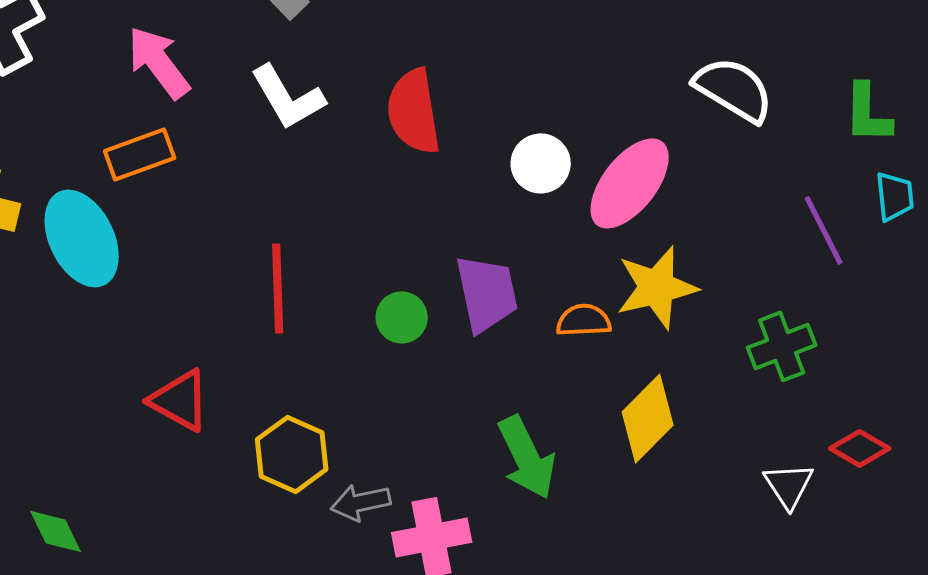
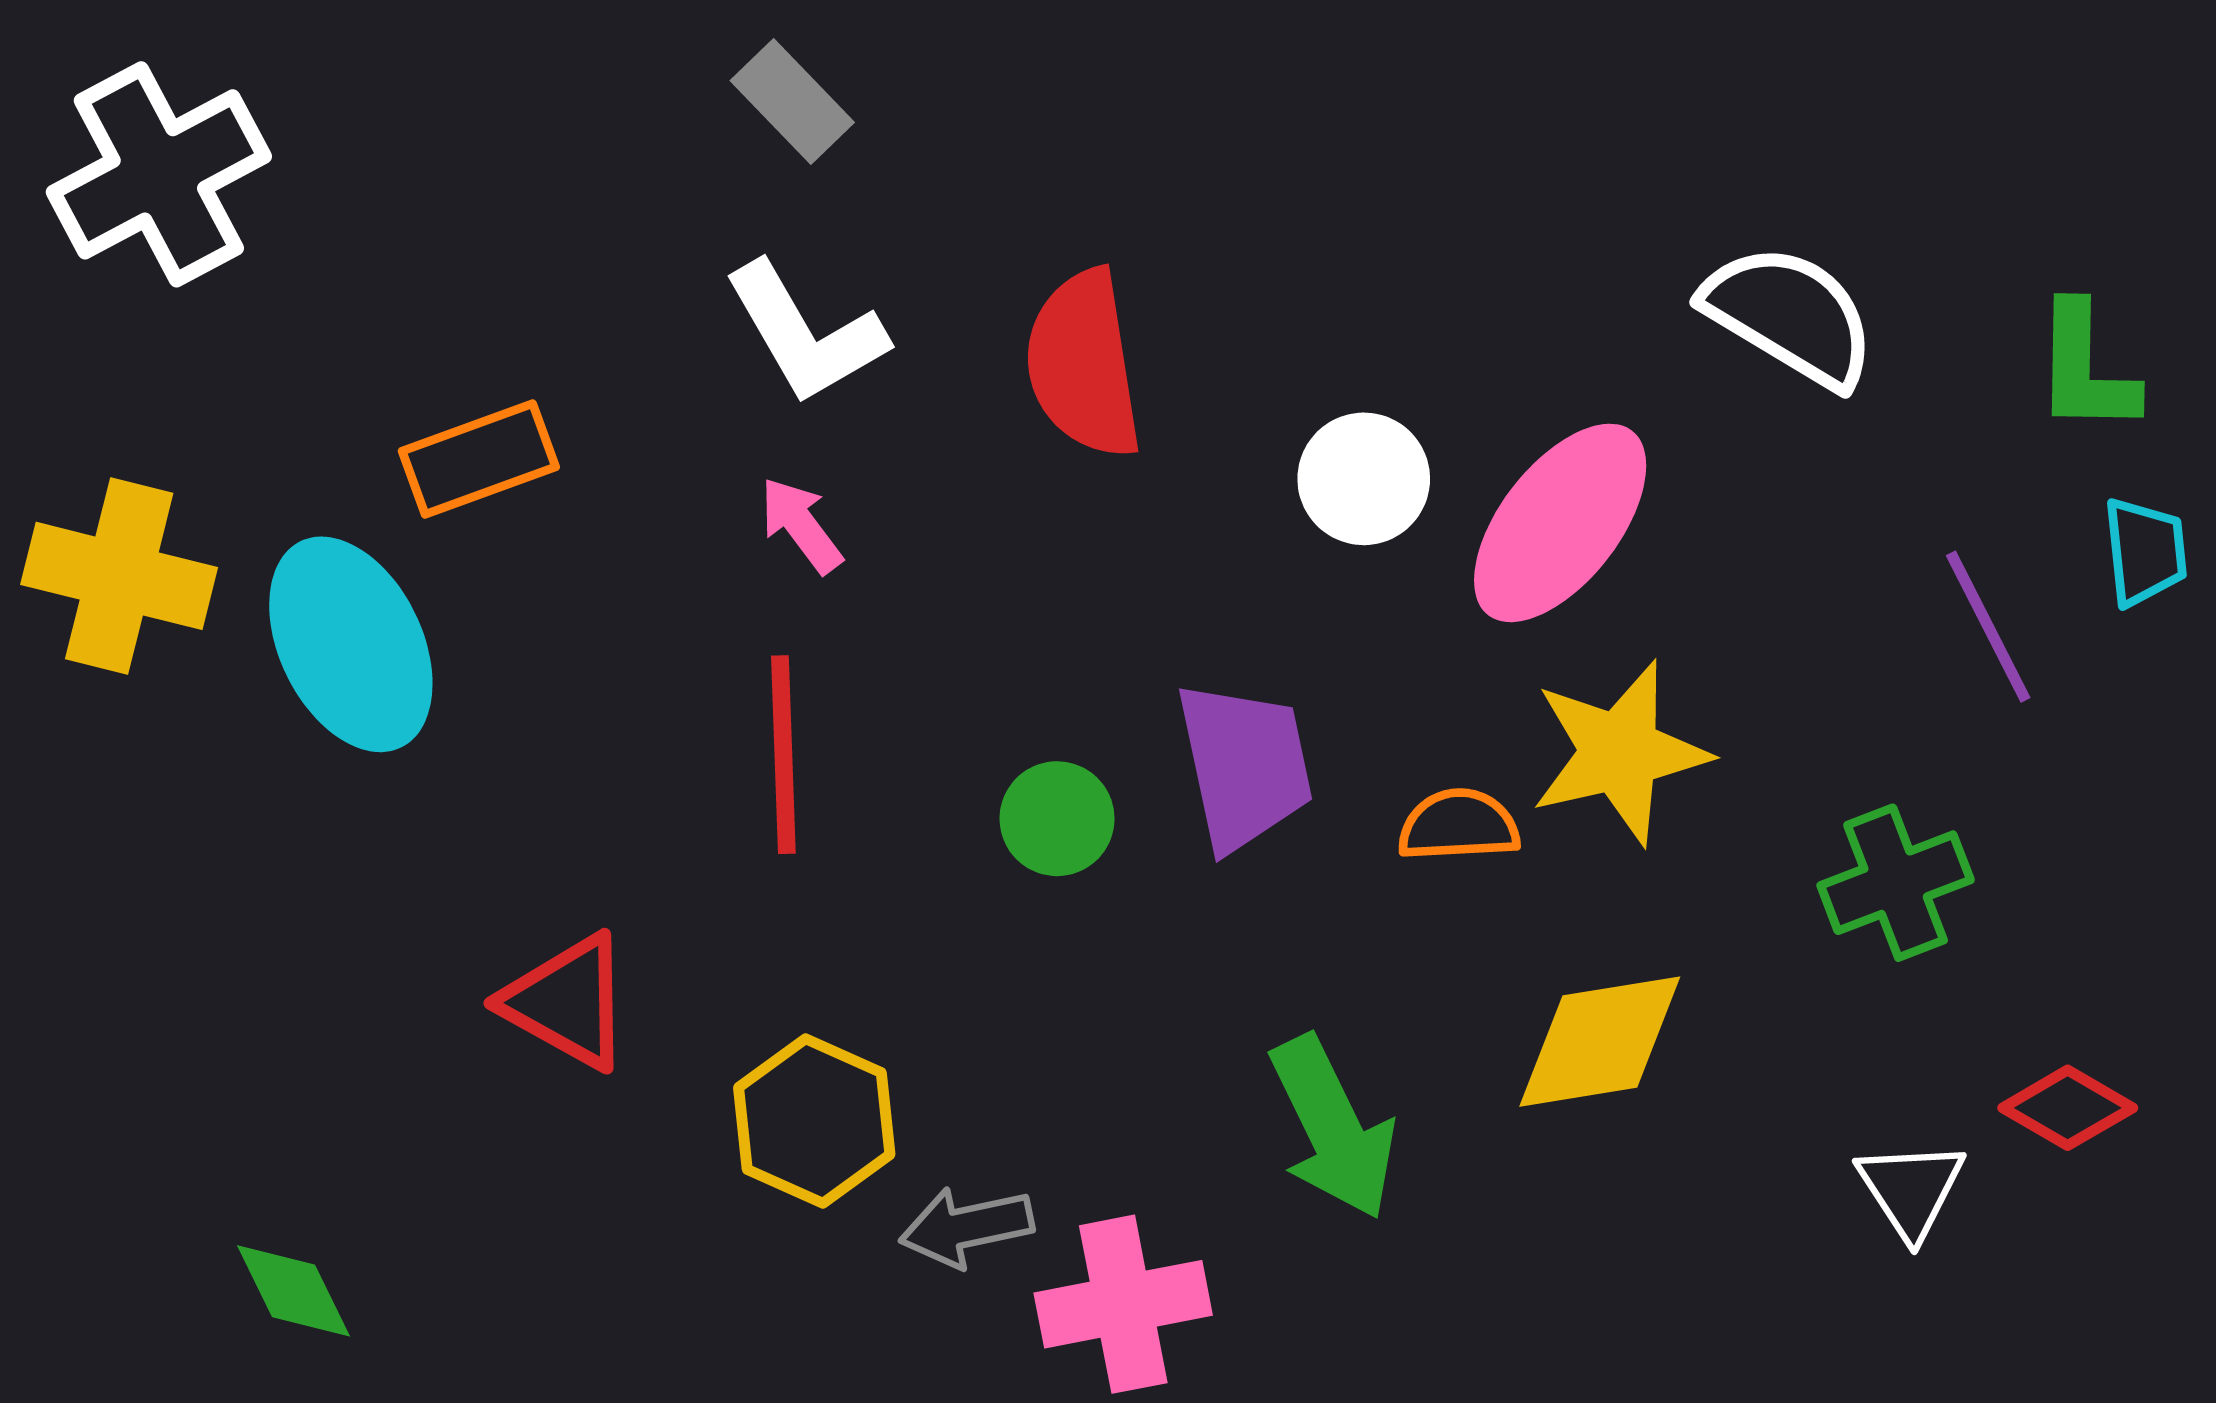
pink arrow: (159, 62) -> (801, 525), moved, size x0.6
yellow diamond: (648, 418) -> (1600, 1042), turned 36

